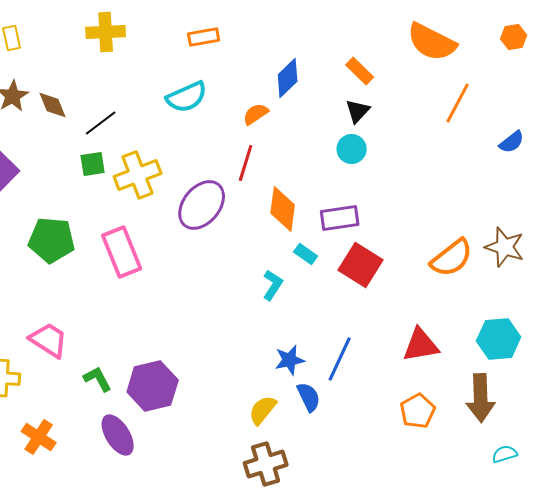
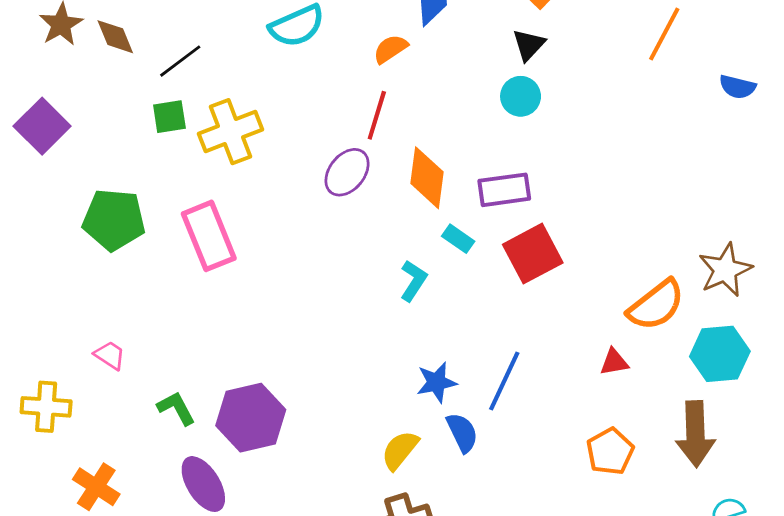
blue semicircle: (512, 142) -> (737, 87), turned 52
purple ellipse: (202, 205) -> (347, 172), moved, size x0.7
brown star: (505, 247) -> (725, 270), moved, turned 30
orange semicircle: (452, 258) -> (656, 305), moved
red square: (361, 265) -> (533, 254), turned 30
pink trapezoid: (49, 340) -> (110, 355), size x0.6
red triangle: (421, 345) -> (614, 362), size x0.6

